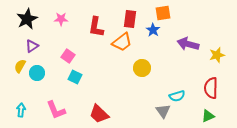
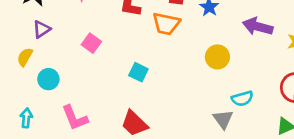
orange trapezoid: (122, 42) -> (166, 24), turned 50
yellow circle: (142, 68) -> (217, 57), moved
cyan circle: (37, 73) -> (48, 79), moved
cyan square: (75, 77) -> (138, 72), moved

